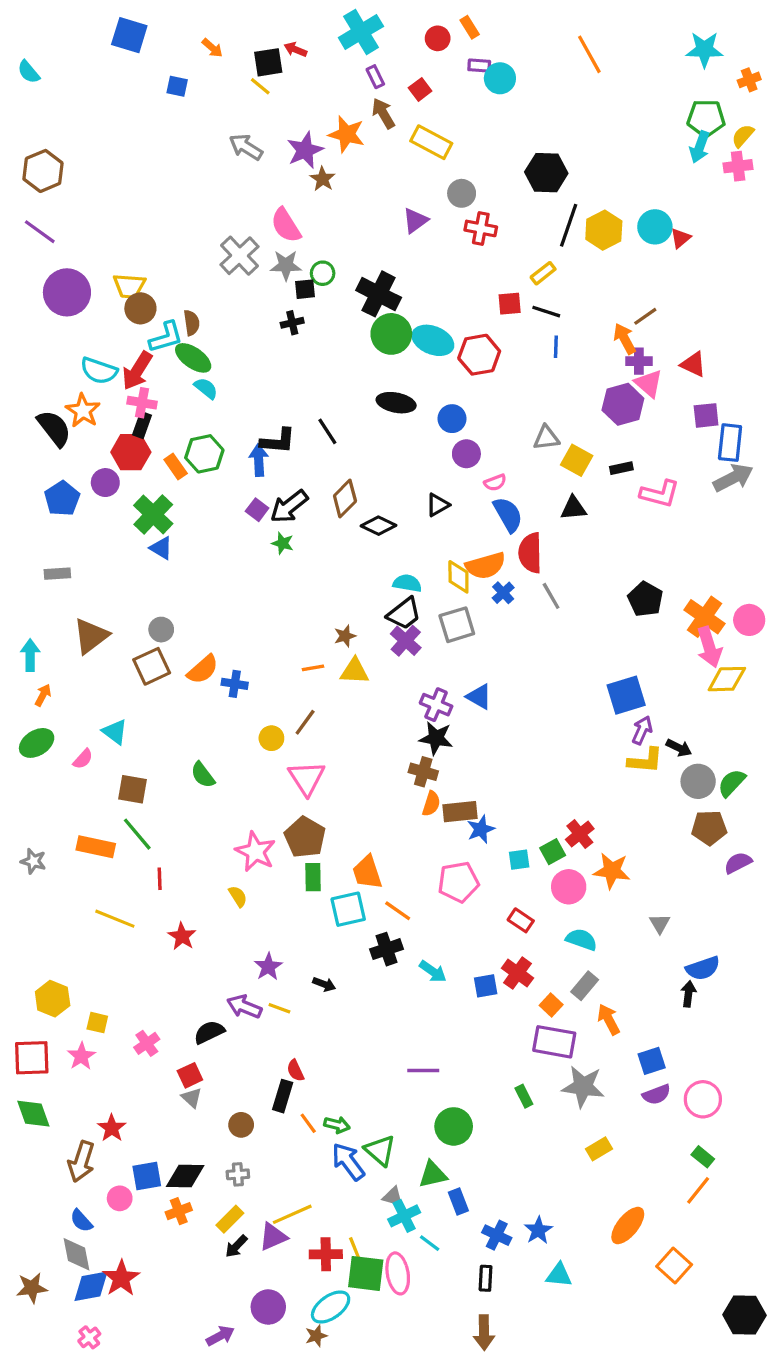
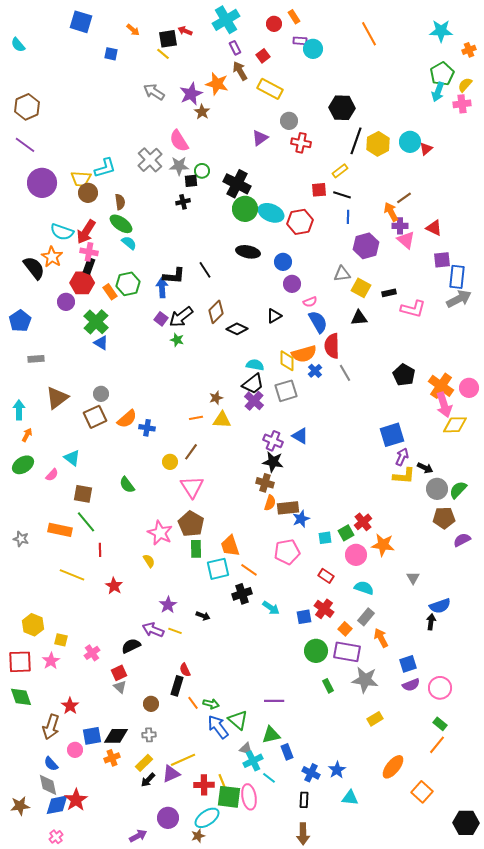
green pentagon: (706, 118) -> (442, 74), turned -30
cyan L-shape: (166, 337) -> (105, 168), moved
purple hexagon: (623, 404) -> (366, 246), moved
blue pentagon: (62, 499) -> (20, 321), moved
purple line: (423, 1071) -> (274, 701), moved
green circle: (454, 1126) -> (316, 651), moved

